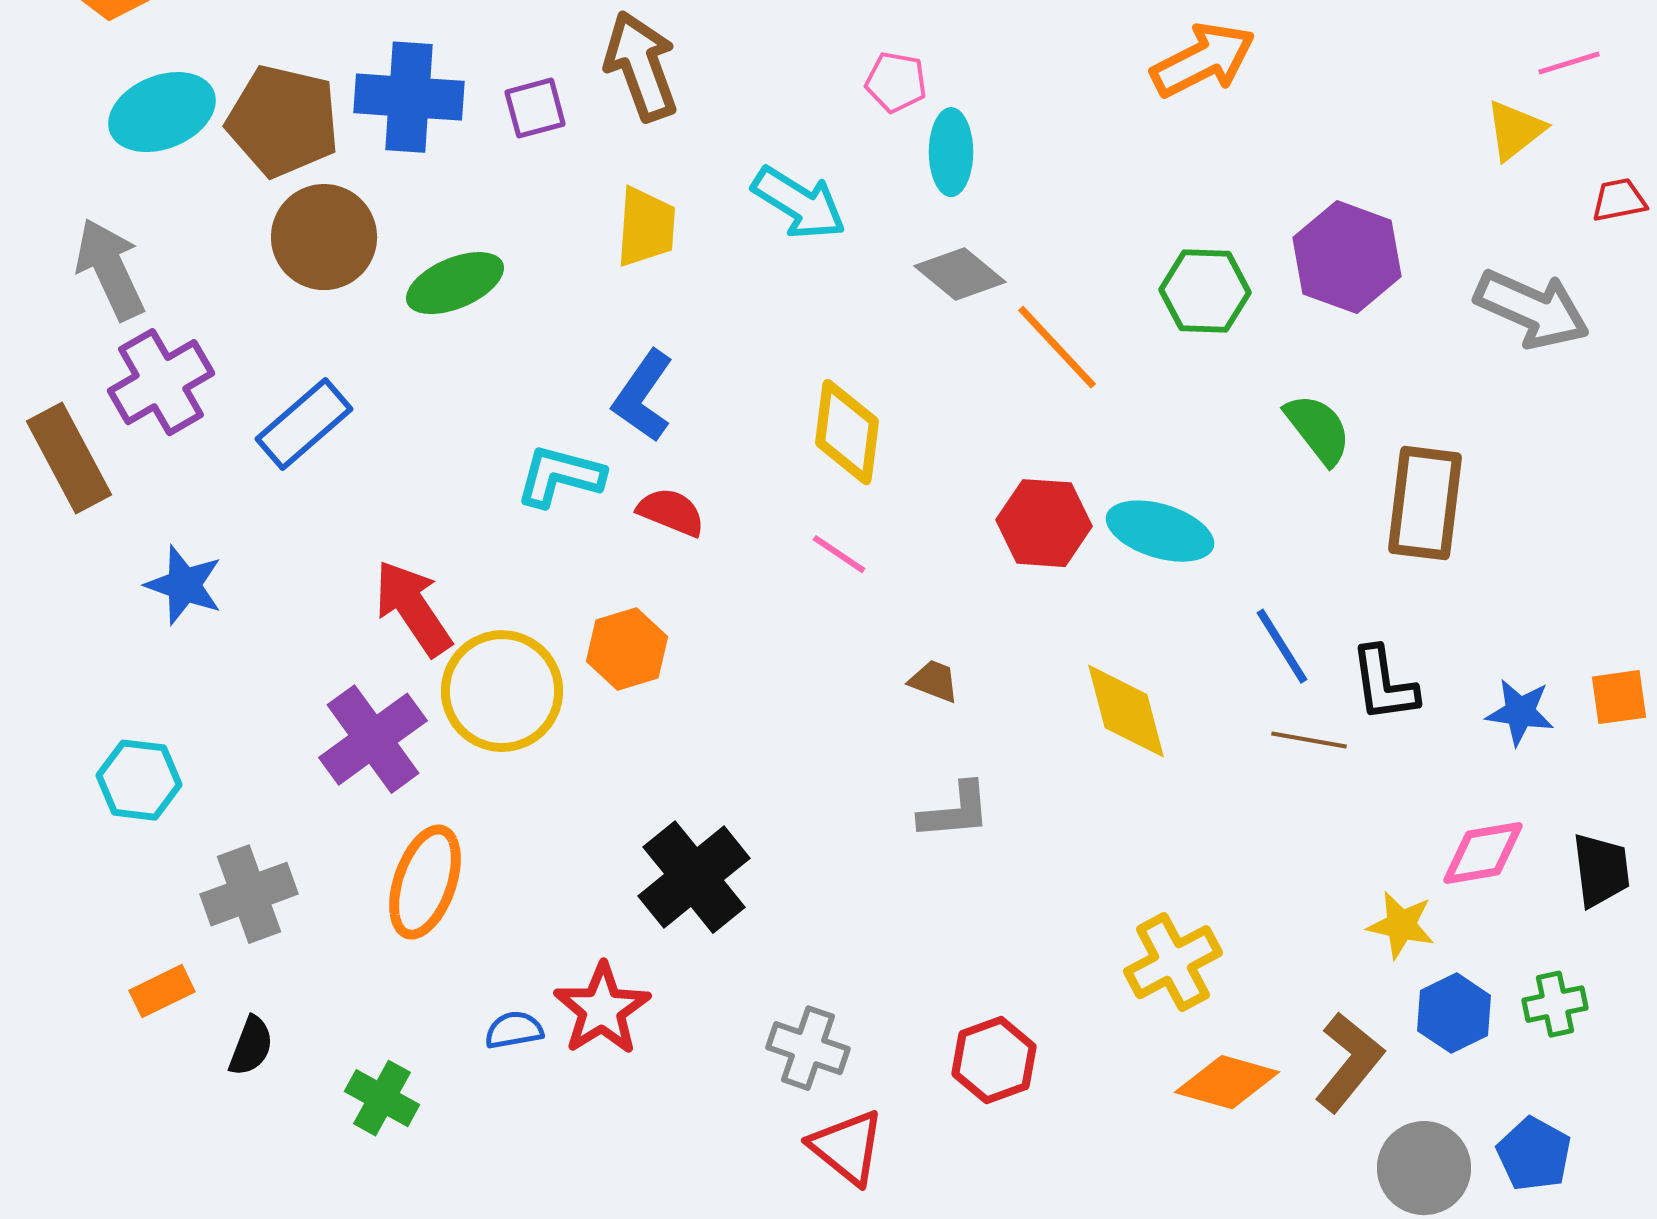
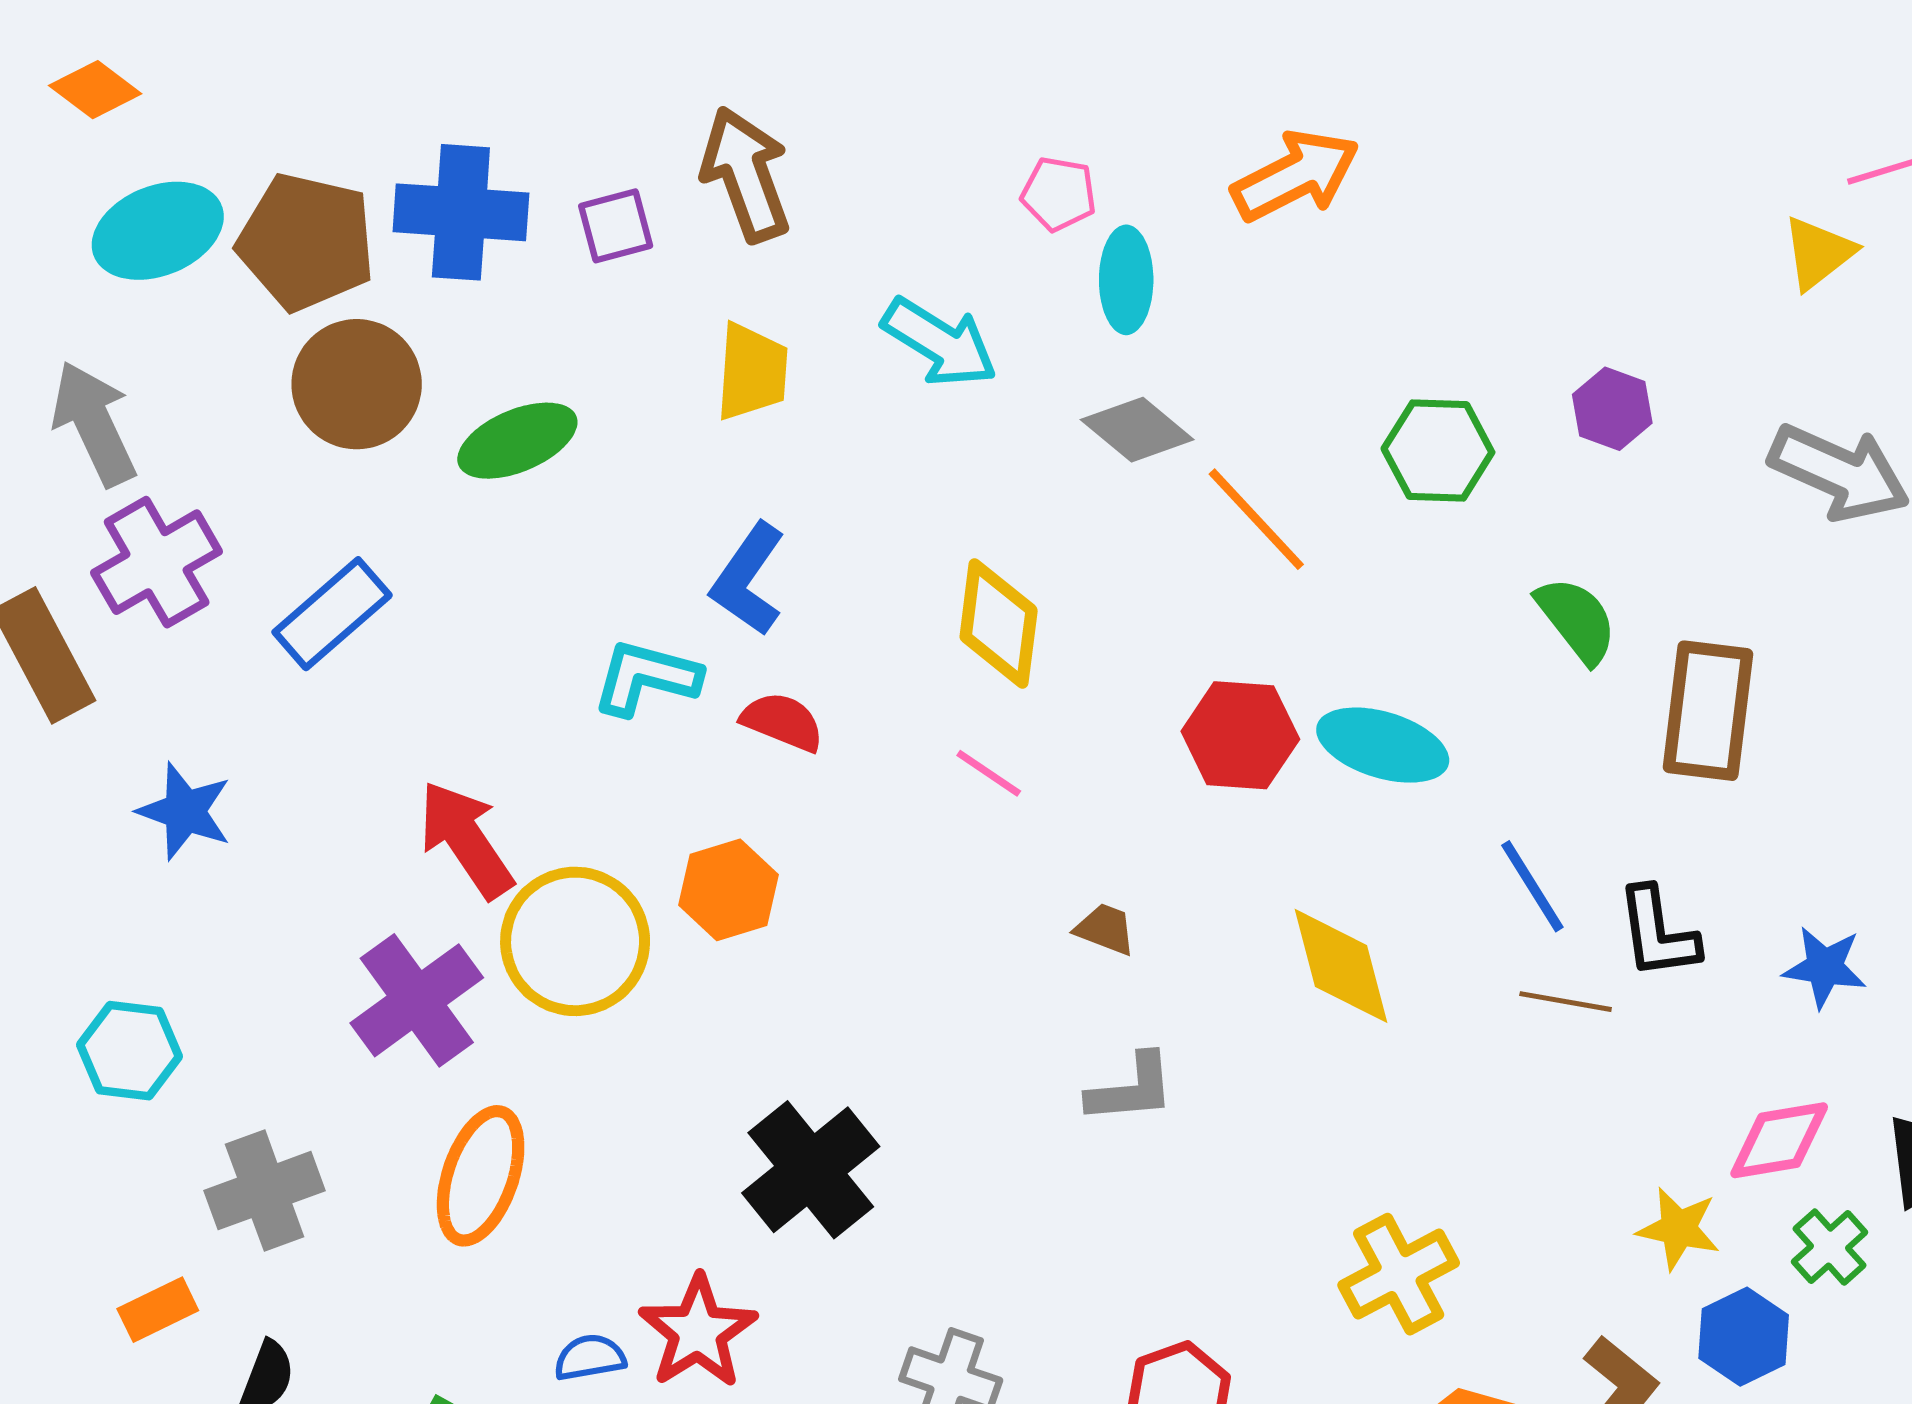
orange arrow: (1203, 60) -> (1296, 176), moved
purple hexagon: (1347, 257) -> (1612, 409), size x0.6
green cross: (1555, 1004) -> (1829, 1247), moved, turned -30

